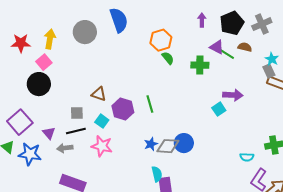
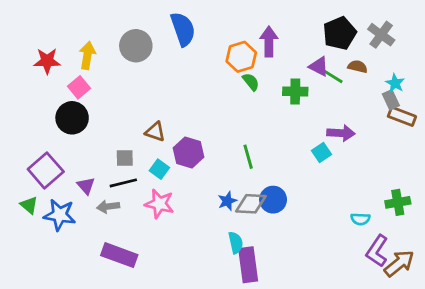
purple arrow: (202, 20) -> (269, 42), moved, size x1.5
gray cross: (262, 24) -> (381, 35), turned -30
green line: (150, 104) -> (248, 157), moved

